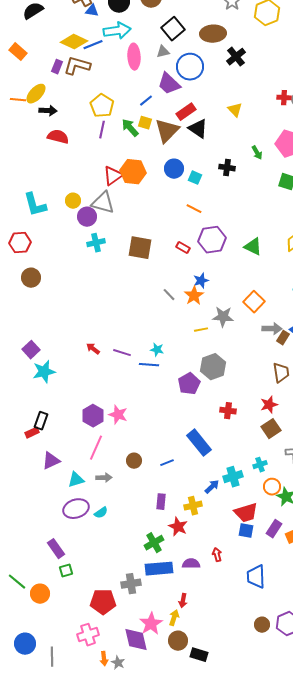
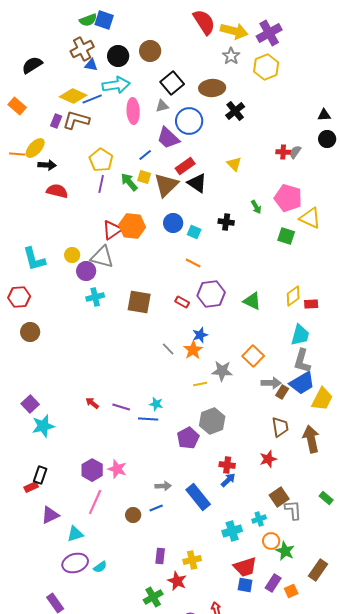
brown square: (271, 429) -> (279, 497), moved
blue line: (167, 463) -> (156, 508), moved
gray arrow: (104, 478) -> (163, 486), moved
blue arrow: (212, 487) -> (228, 480), moved

